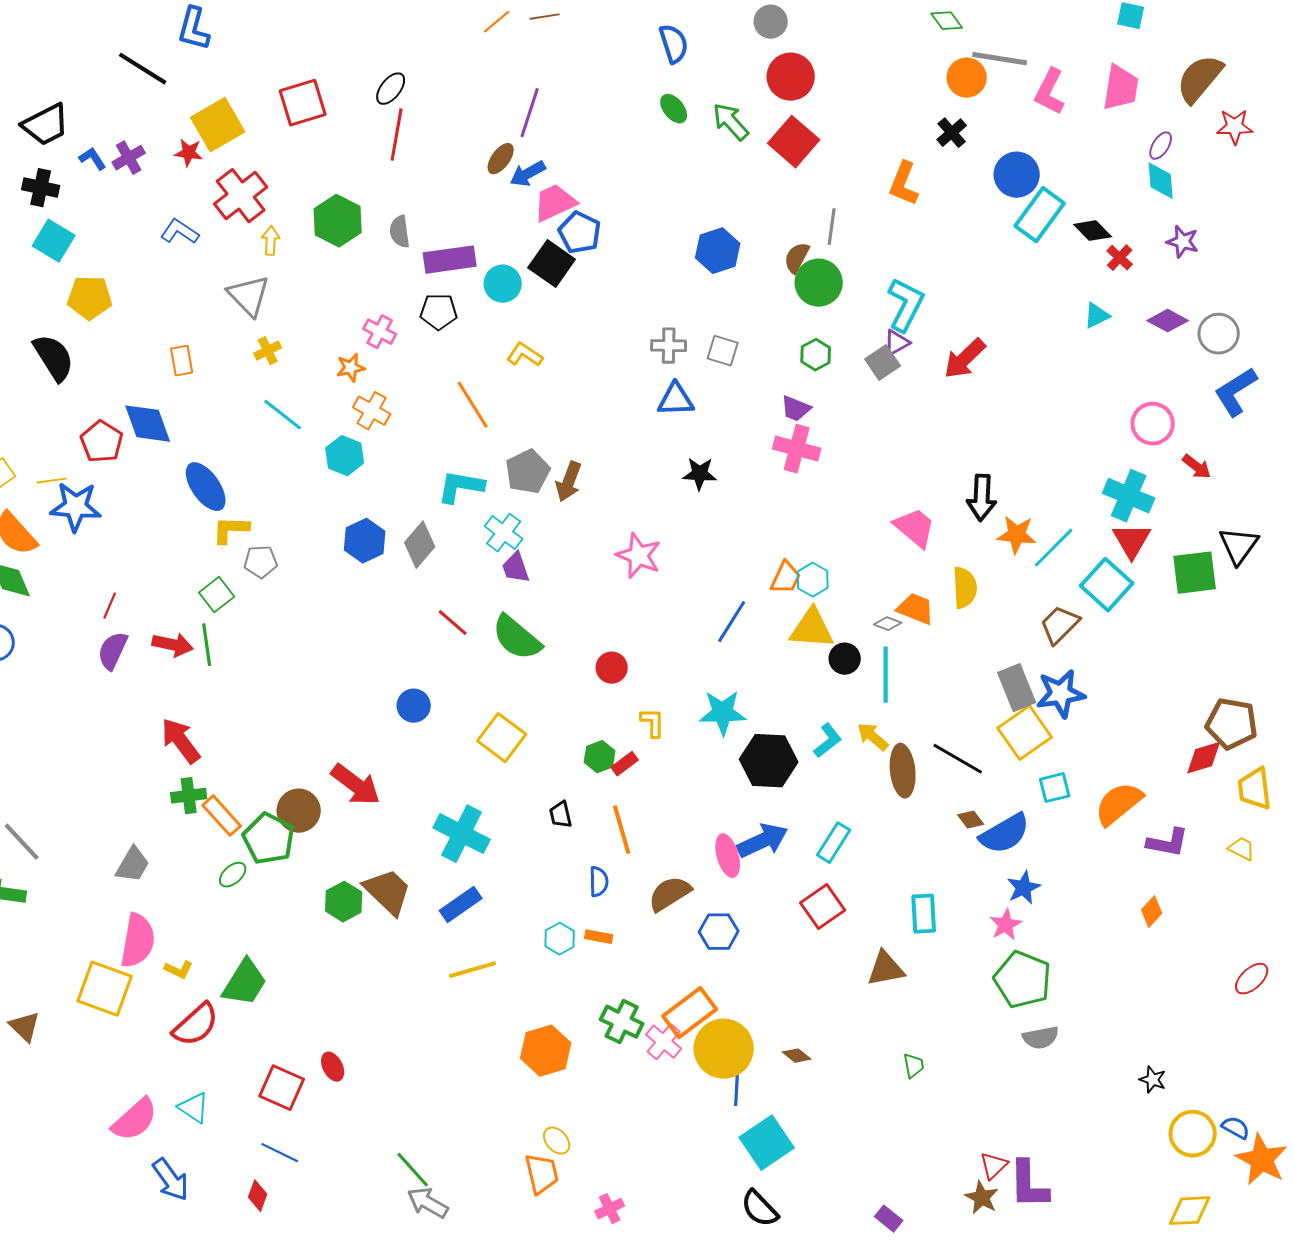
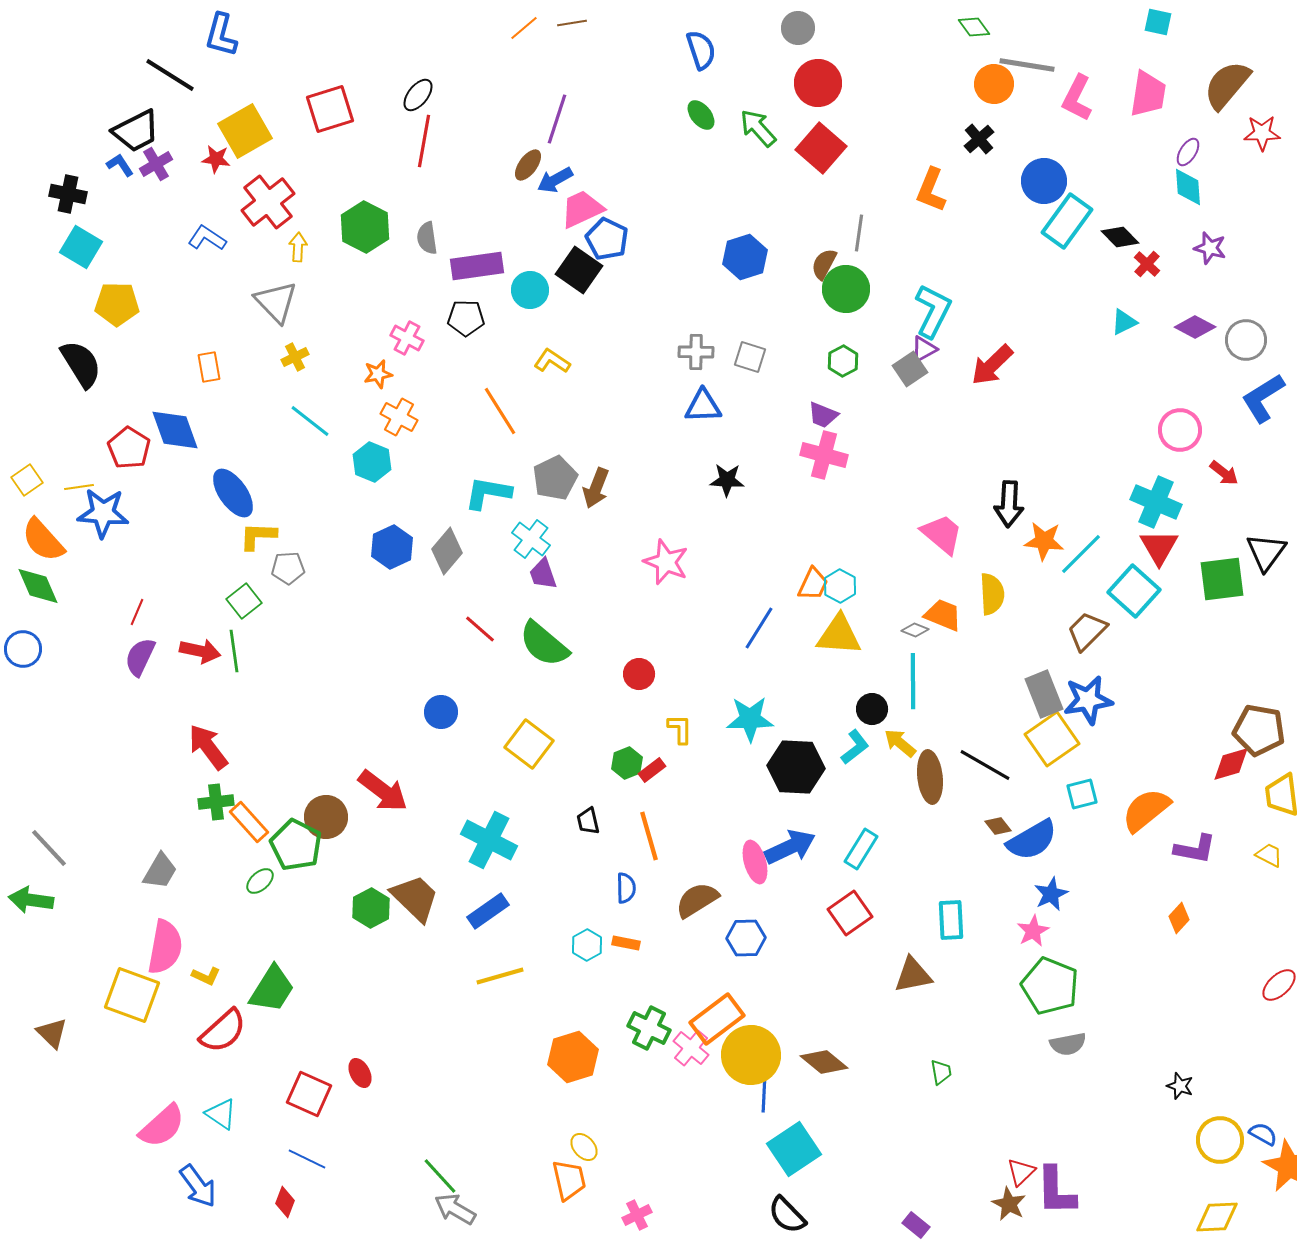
black trapezoid: (46, 125) -> (136, 131), moved
black circle: (845, 659) -> (872, 709), moved
brown diamond: (797, 1056) -> (824, 1062), size x1.6

